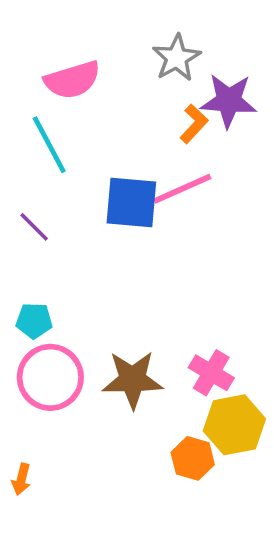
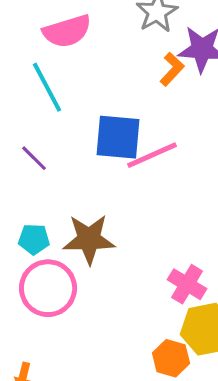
pink line: (182, 189) -> (152, 155), moved
brown star: (133, 380) -> (89, 239), moved

